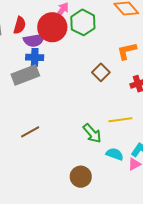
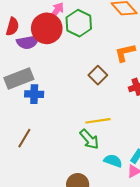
blue cross: (35, 57) -> (34, 94), moved
yellow line: (120, 120) -> (98, 121), moved
brown line: (30, 132) -> (24, 138), turned -30

